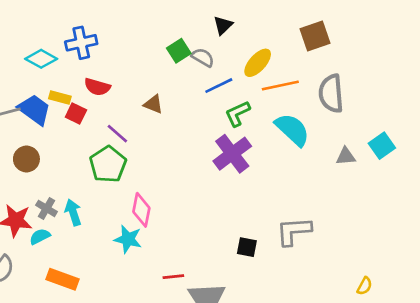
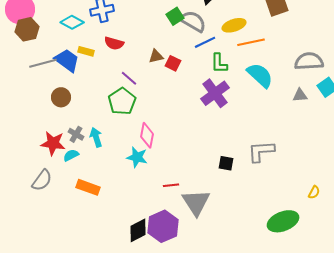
gray semicircle: (203, 57) -> (193, 21), size x1.5
yellow ellipse: (258, 63) -> (234, 25), turned 30
gray semicircle: (331, 94) -> (309, 61), moved, turned 92
brown triangle: (153, 104) -> (156, 56), turned -35
red square: (76, 114) -> (173, 63), moved
green L-shape: (238, 114) -> (219, 63), turned -65

